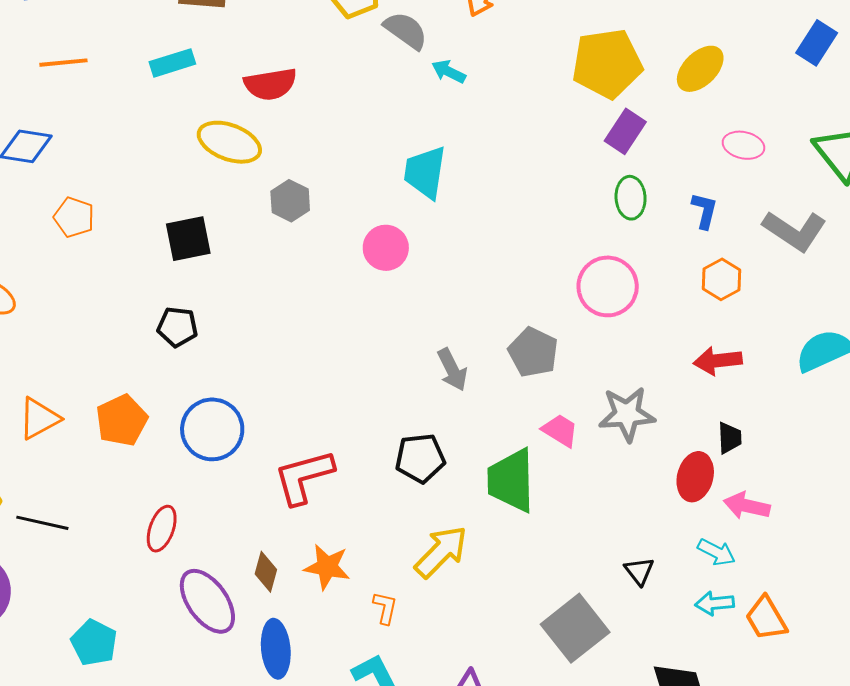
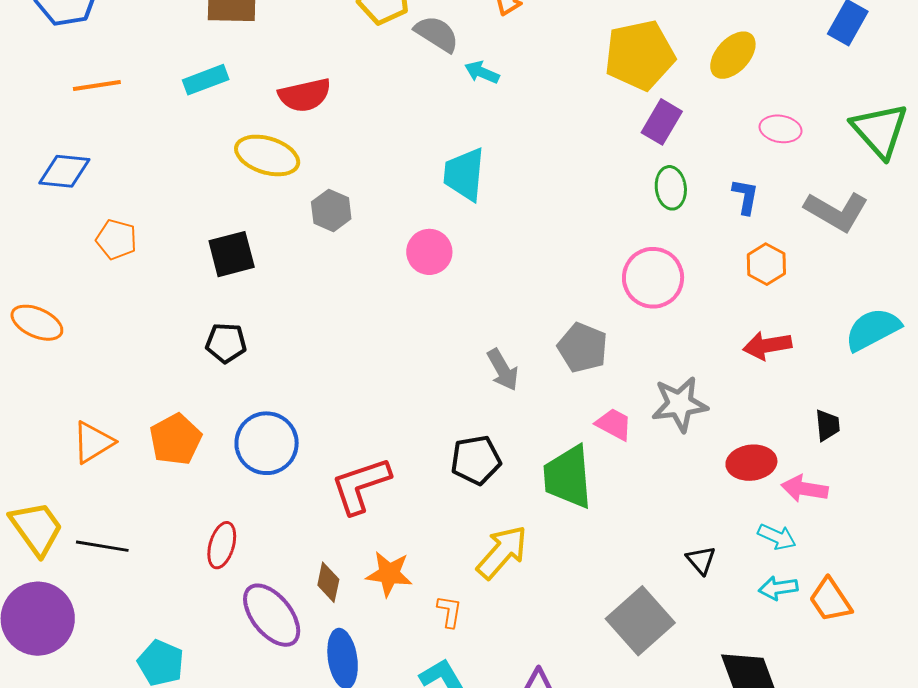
black trapezoid: (730, 438) -> (827, 425), moved
red ellipse: (695, 477) -> (751, 463), turned 72

